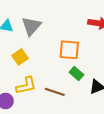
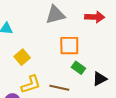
gray triangle: (31, 26) -> (55, 15), moved, turned 40

